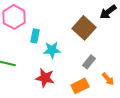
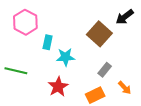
red star: (45, 78) -> (58, 87), turned 30

